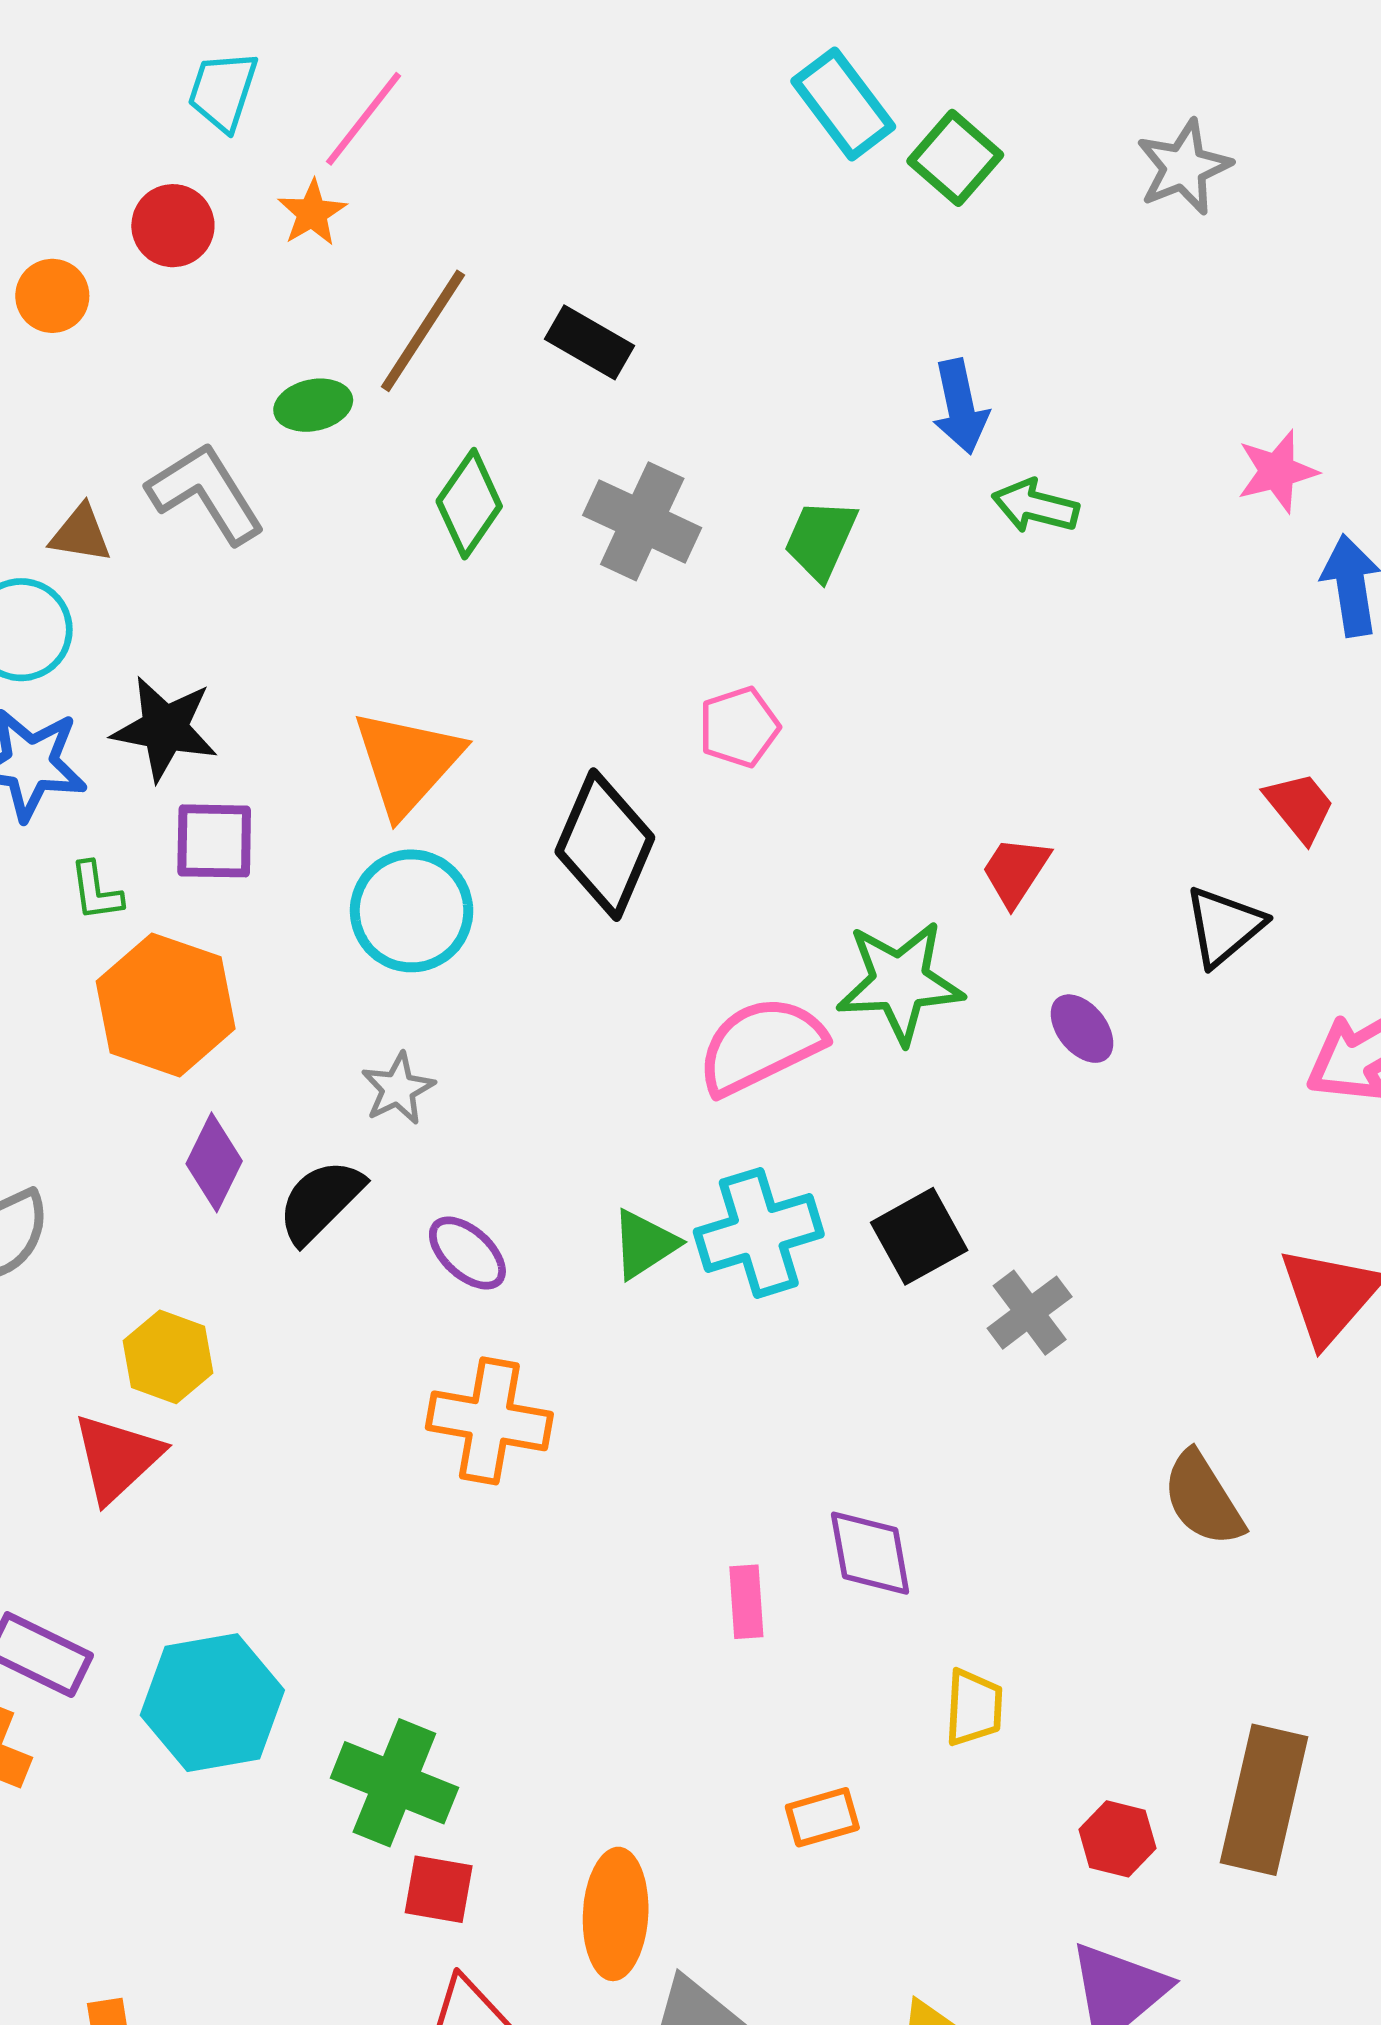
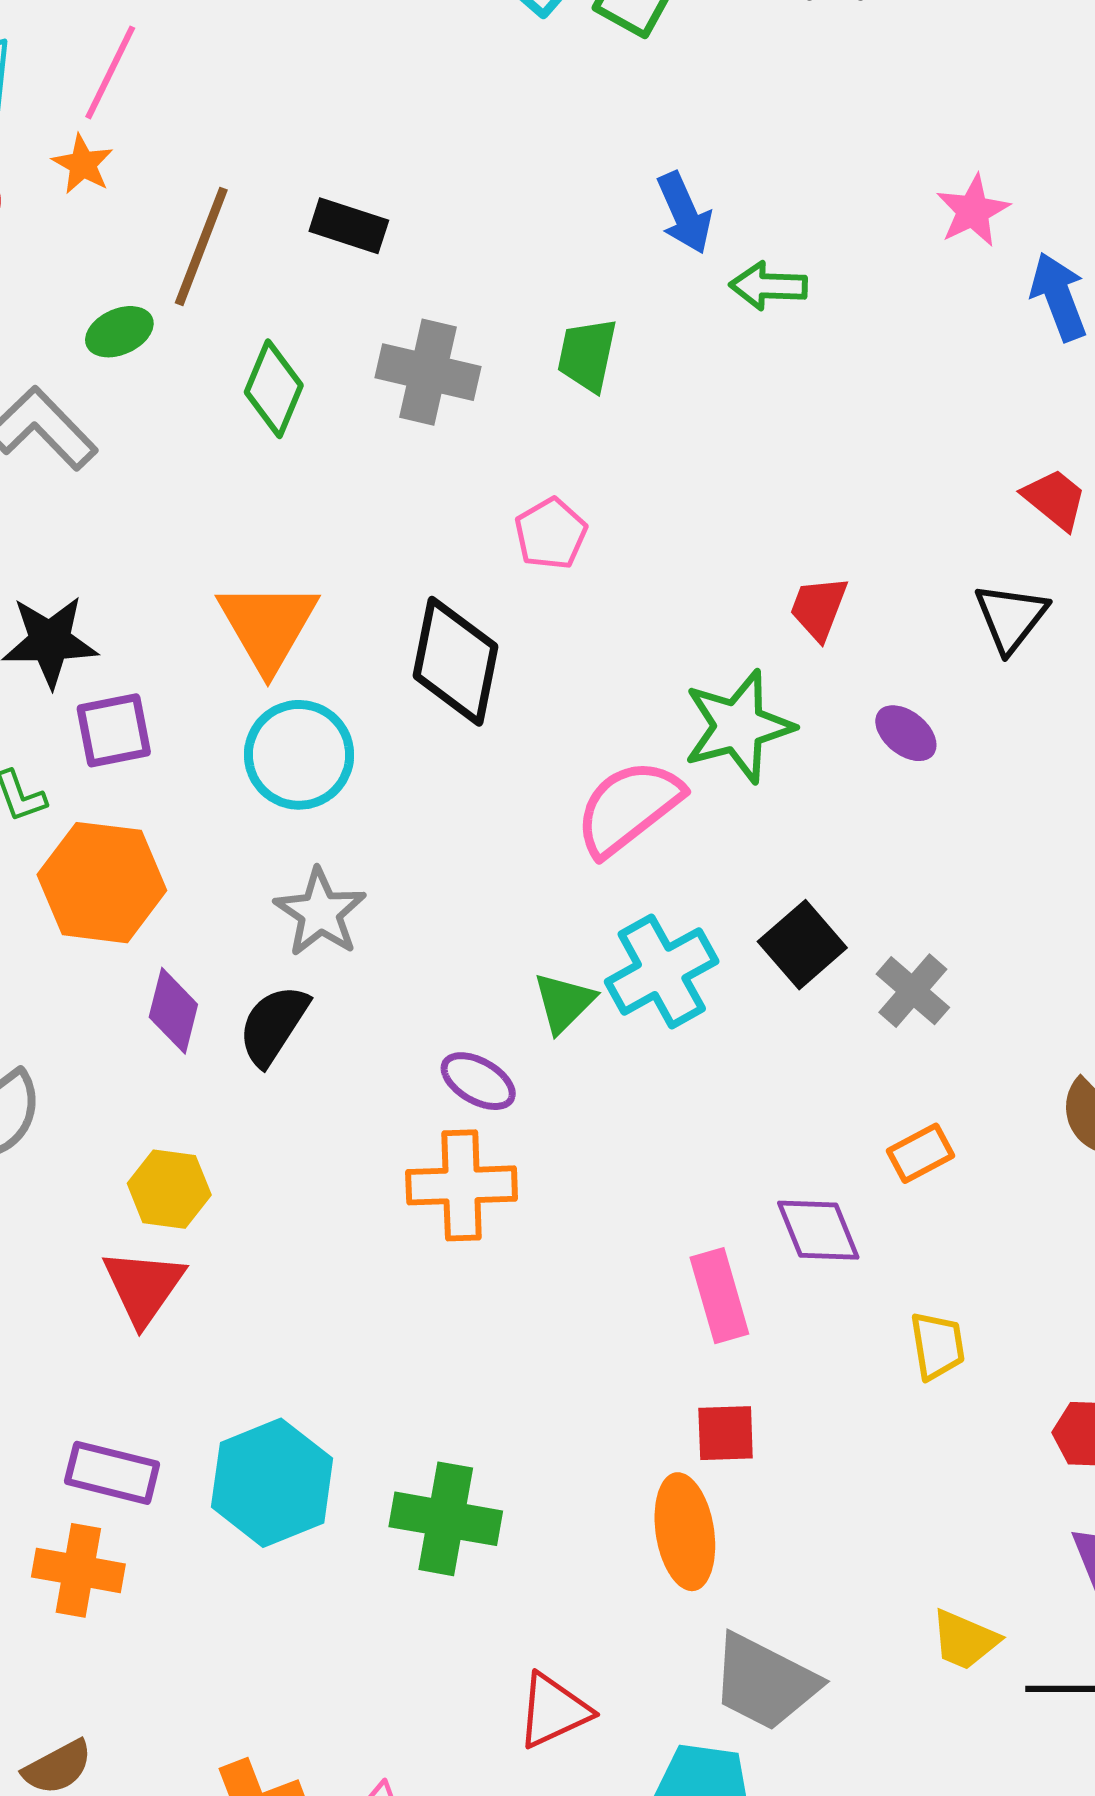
gray star: (398, 1089) -> (320, 912), size x1.4
purple ellipse: (467, 1253) -> (478, 1081), moved
pink rectangle: (746, 1602) -> (719, 1296), size x1.4
orange rectangle: (822, 1817) -> (920, 1153), moved
red square: (439, 1889) -> (726, 1433), moved
orange ellipse: (616, 1914) -> (685, 1532), moved

